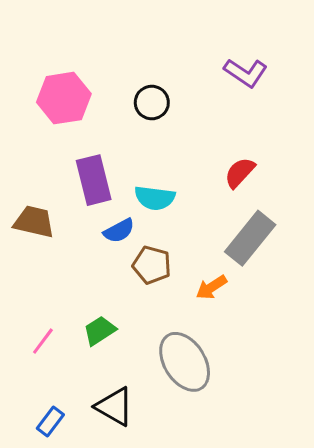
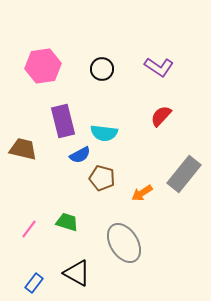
purple L-shape: (246, 73) -> (159, 67), moved
gray rectangle: (250, 238) -> (184, 174), moved
green trapezoid: (100, 331) -> (67, 222), turned 50

